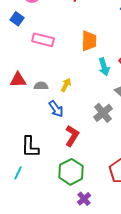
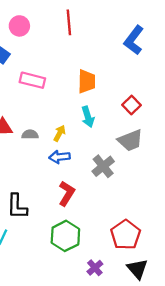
cyan arrow: (104, 67) -> (88, 117), moved
blue arrow: (56, 109) -> (59, 157), moved, turned 120
purple cross: (84, 199) -> (95, 268), moved

